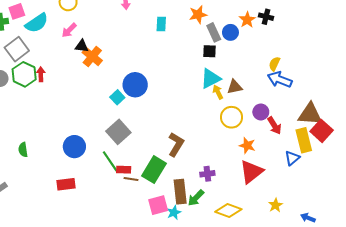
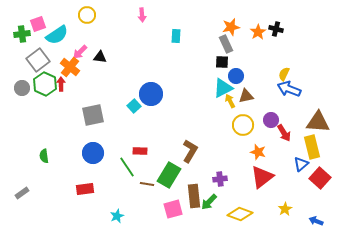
orange star: (198, 15) -> (231, 27), moved
pink arrow: (69, 30) -> (80, 52), moved
blue circle: (230, 32) -> (236, 76), moved
orange cross: (92, 56) -> (70, 67), moved
red square: (322, 131) -> (320, 178), moved
gray square: (118, 132) -> (93, 115), moved, turned 30
red rectangle: (124, 170) -> (140, 151), moved
cyan star: (174, 213) -> (117, 216), moved

